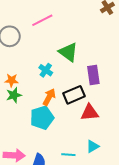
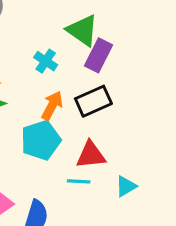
purple rectangle: (93, 75) -> (99, 55), moved, turned 36
red triangle: (90, 112) -> (91, 155), moved
cyan line: (68, 155) -> (79, 181), moved

